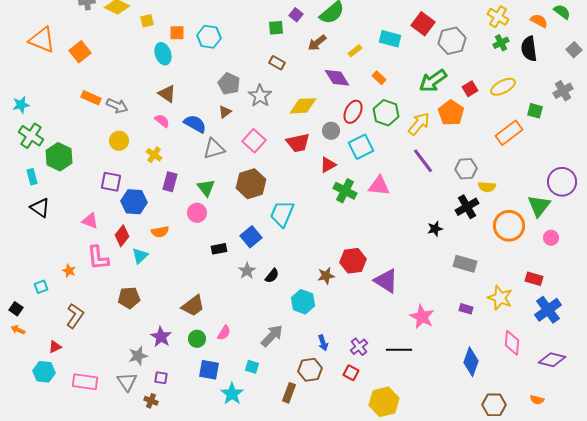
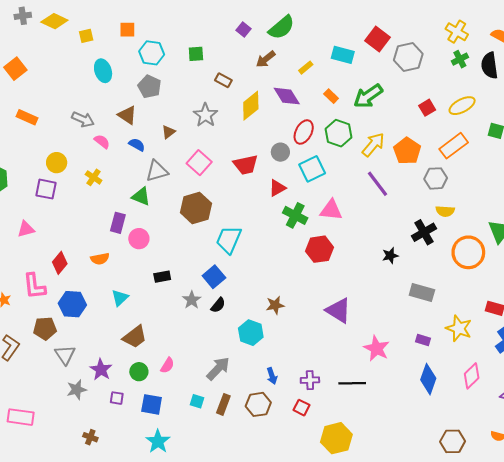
green square: (276, 28) -> (196, 54), moved
orange square: (177, 33) -> (127, 30), moved
green arrow: (433, 81) -> (368, 96), moved
gray pentagon: (229, 84) -> (149, 87), moved
brown triangle: (167, 94) -> (127, 115), moved
gray arrow: (117, 106) -> (83, 119), moved
yellow diamond: (303, 106) -> (251, 106), moved, turned -36
orange pentagon: (451, 113) -> (407, 151), moved
blue semicircle: (195, 124) -> (137, 145), size x0.7
orange rectangle: (509, 133) -> (454, 146), moved
gray hexagon: (466, 169) -> (436, 178), moved
purple square: (111, 182) -> (46, 189), moved
purple rectangle: (170, 182) -> (118, 223), moved
green triangle: (206, 188) -> (141, 196), moved, turned -30
blue hexagon: (134, 202) -> (72, 304), moved
pink triangle: (90, 221) -> (26, 229), moved, turned -36
blue square: (251, 237) -> (214, 277), moved
cyan triangle: (140, 256) -> (120, 298), moved
red hexagon: (353, 261) -> (319, 249), moved
brown pentagon: (129, 298) -> (45, 328), moved
pink diamond: (512, 343) -> (472, 376), turned 40
purple cross: (359, 347) -> (310, 380), turned 36
blue diamond: (471, 362) -> (428, 379), moved
purple square: (161, 378) -> (117, 398), moved
gray triangle: (127, 382) -> (65, 355), moved
brown rectangle: (289, 393) -> (223, 404), moved
cyan star: (232, 394) -> (158, 441), moved

